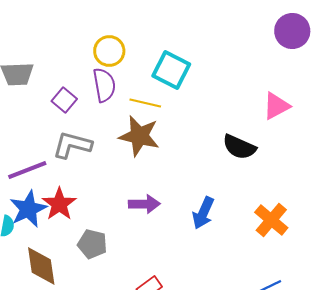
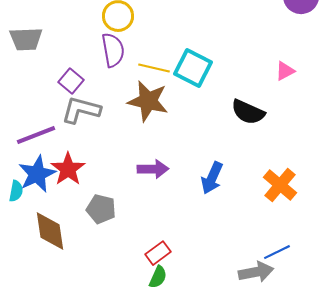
cyan square: (171, 70) -> (193, 68), moved
purple square: (64, 100) -> (71, 81), moved
pink triangle: (276, 106) -> (285, 71), size x0.7

